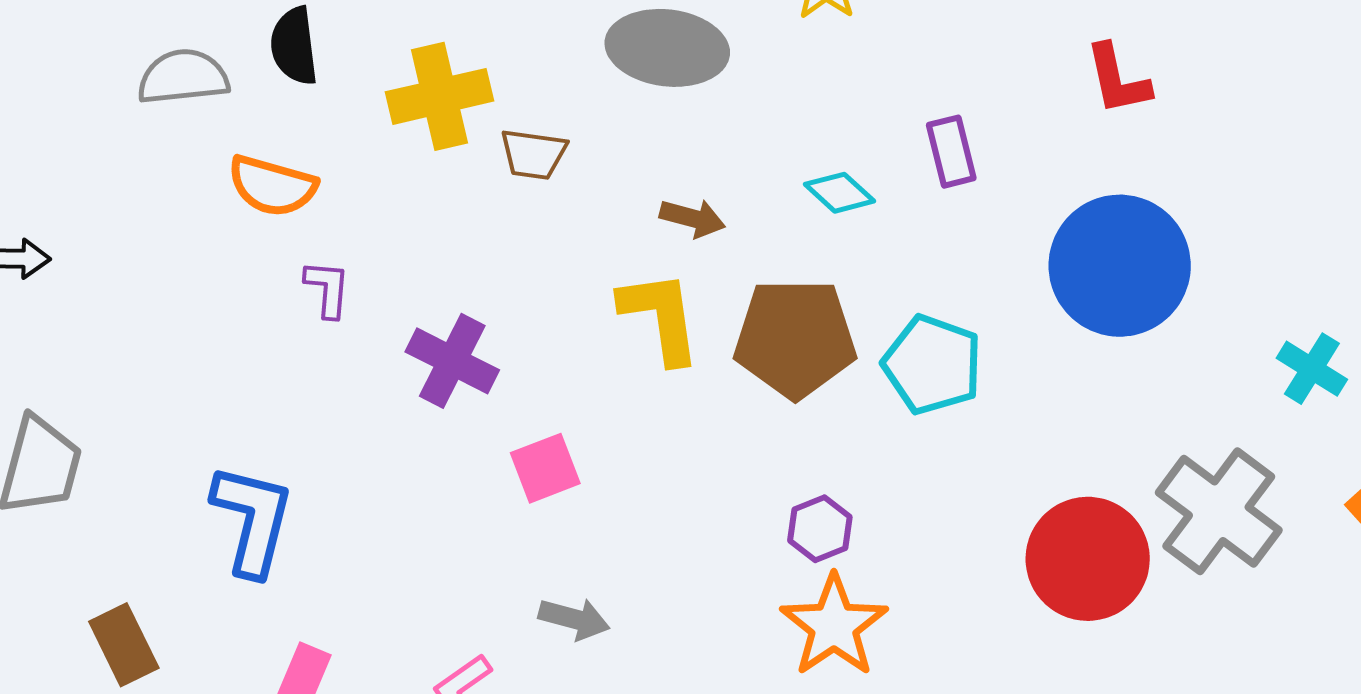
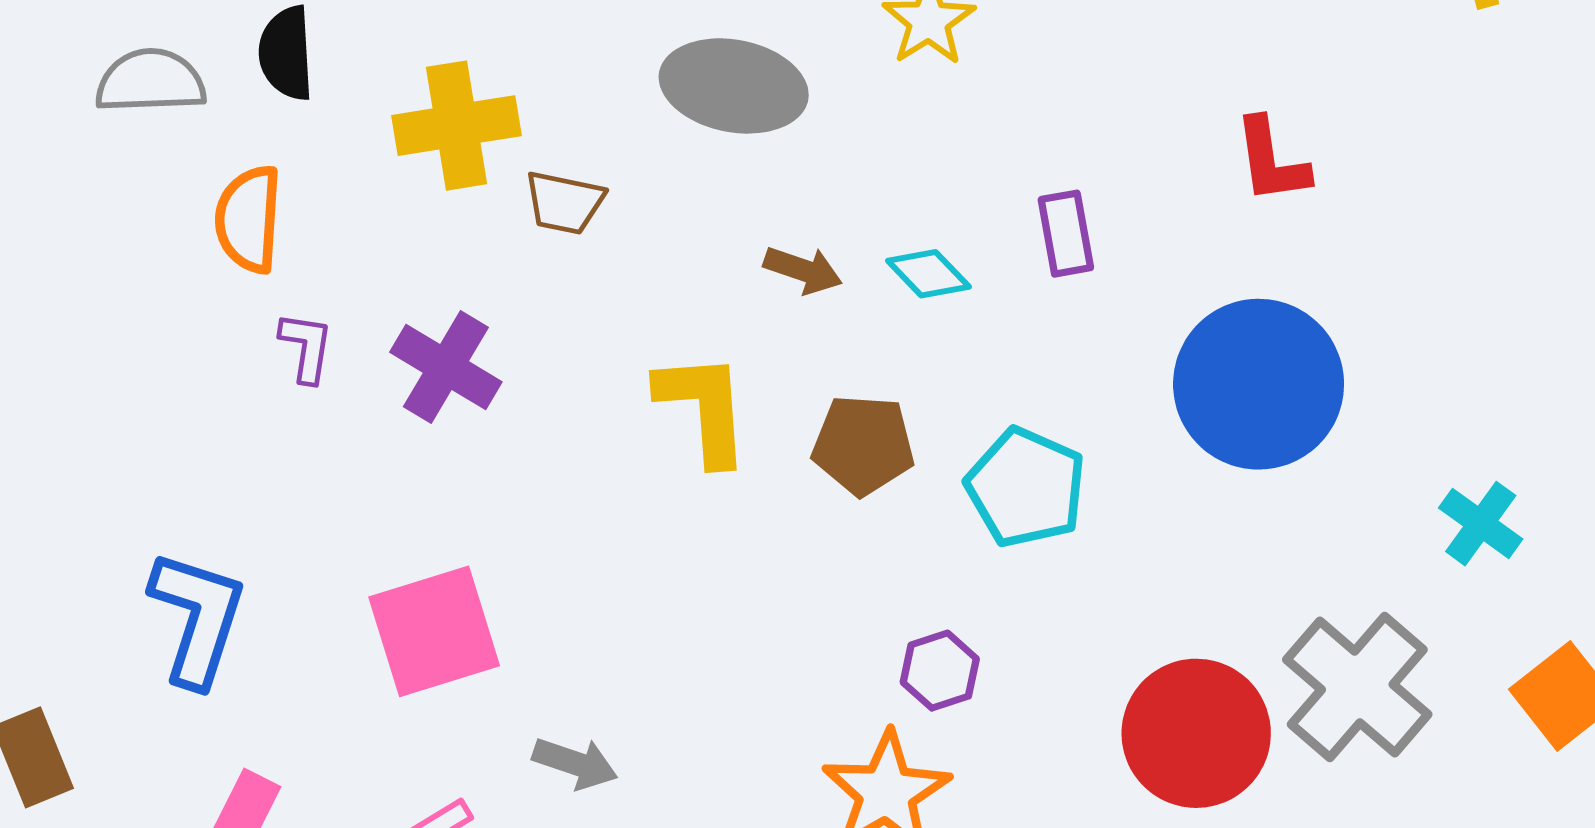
orange semicircle: (272, 186) -> (249, 219), turned 74
brown arrow: (692, 218) -> (803, 270), moved
brown pentagon: (795, 338) -> (863, 445), size x0.7
purple cross: (452, 361) -> (446, 367), moved
pink square: (545, 468) -> (434, 631), moved, size x1.6
purple hexagon: (820, 529) -> (940, 671), moved

